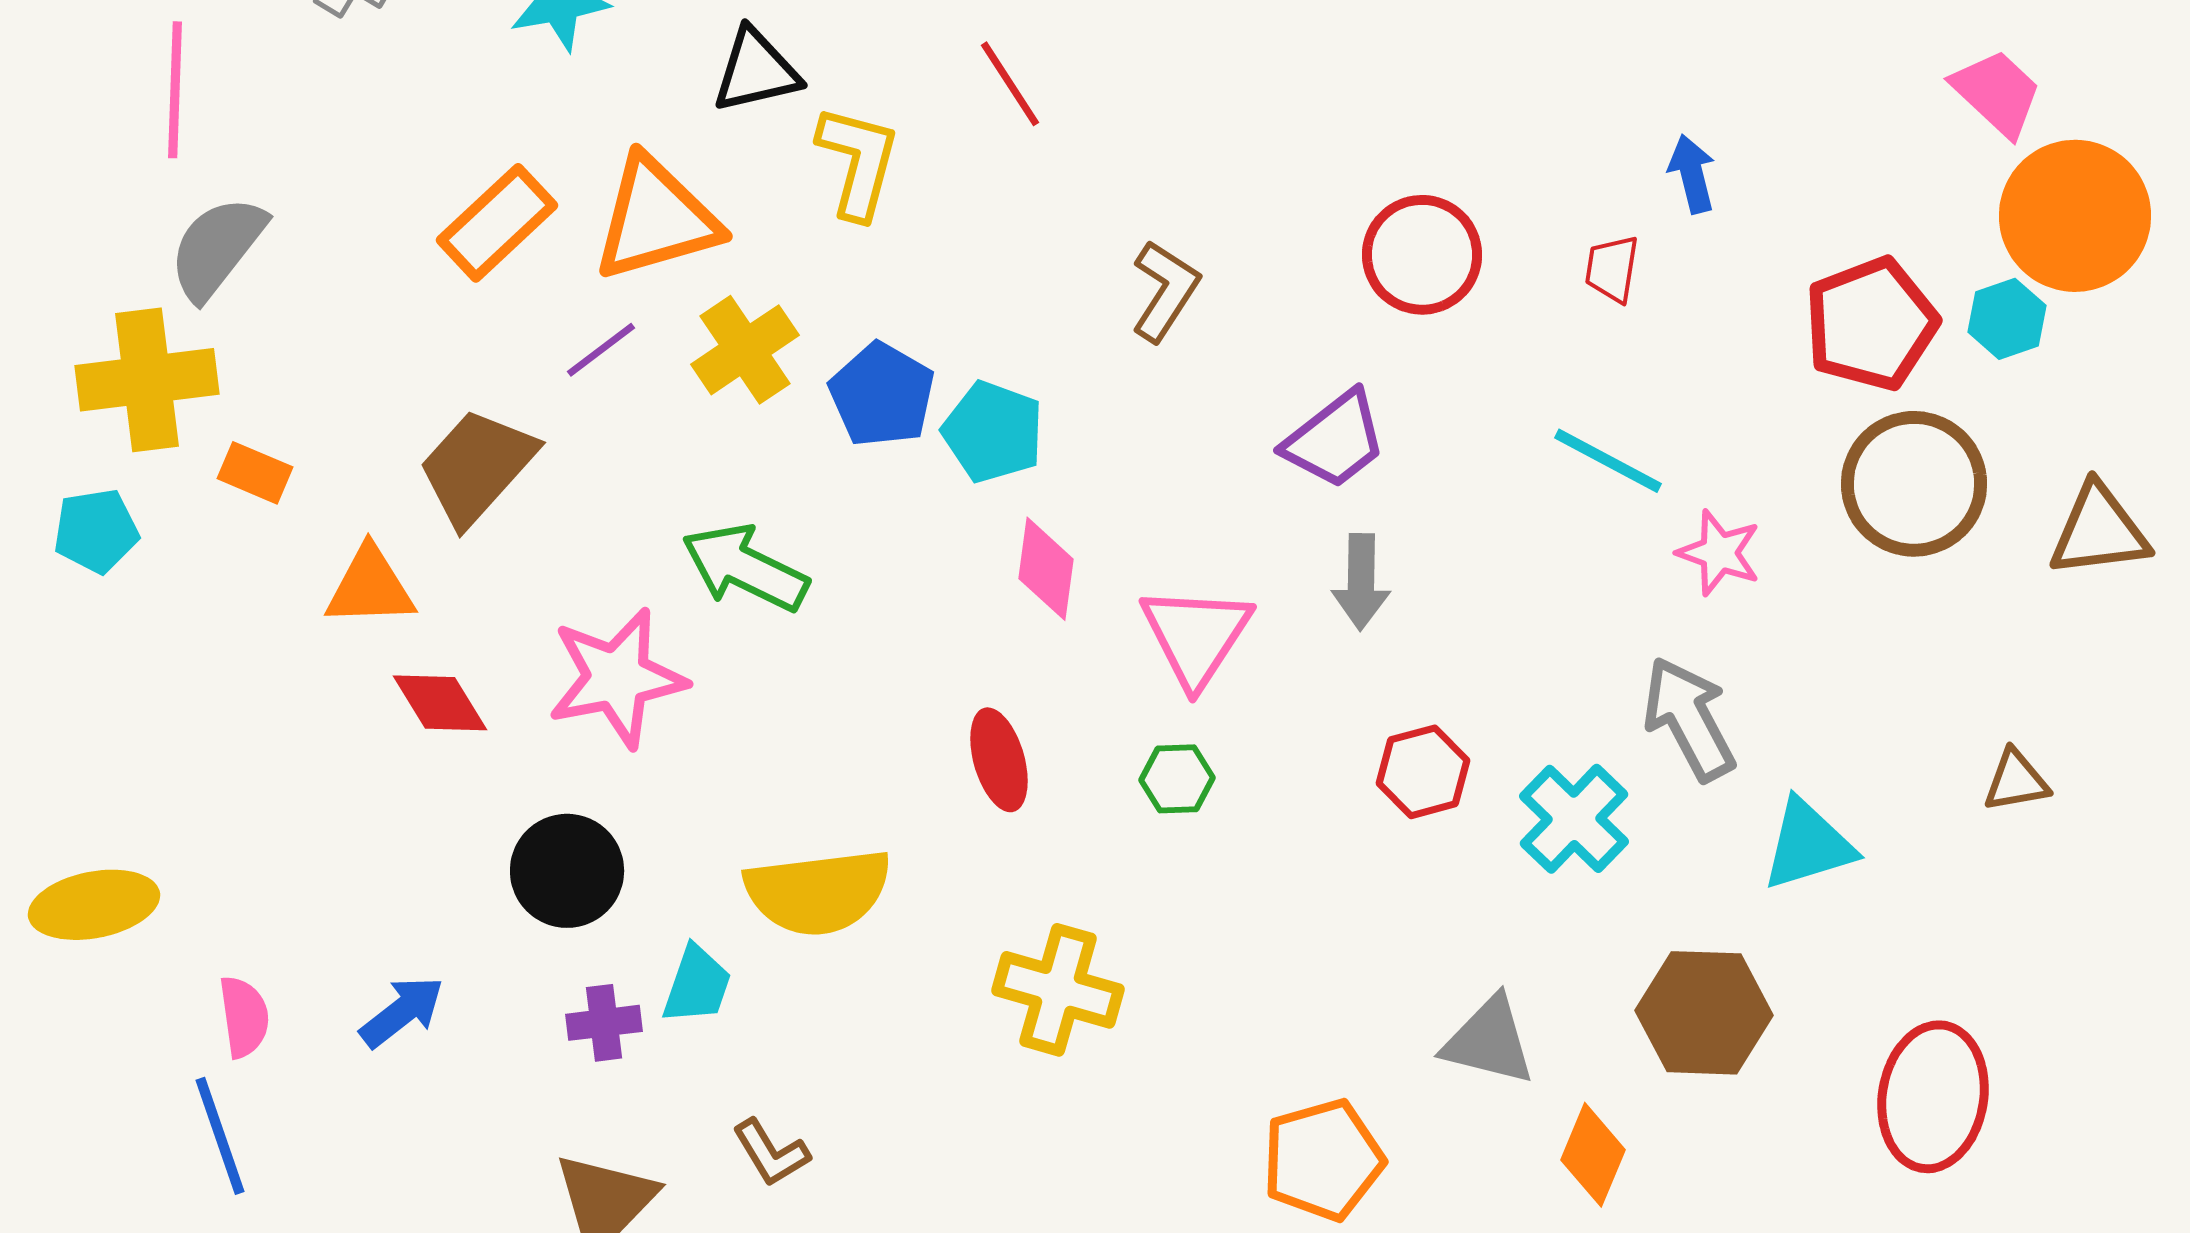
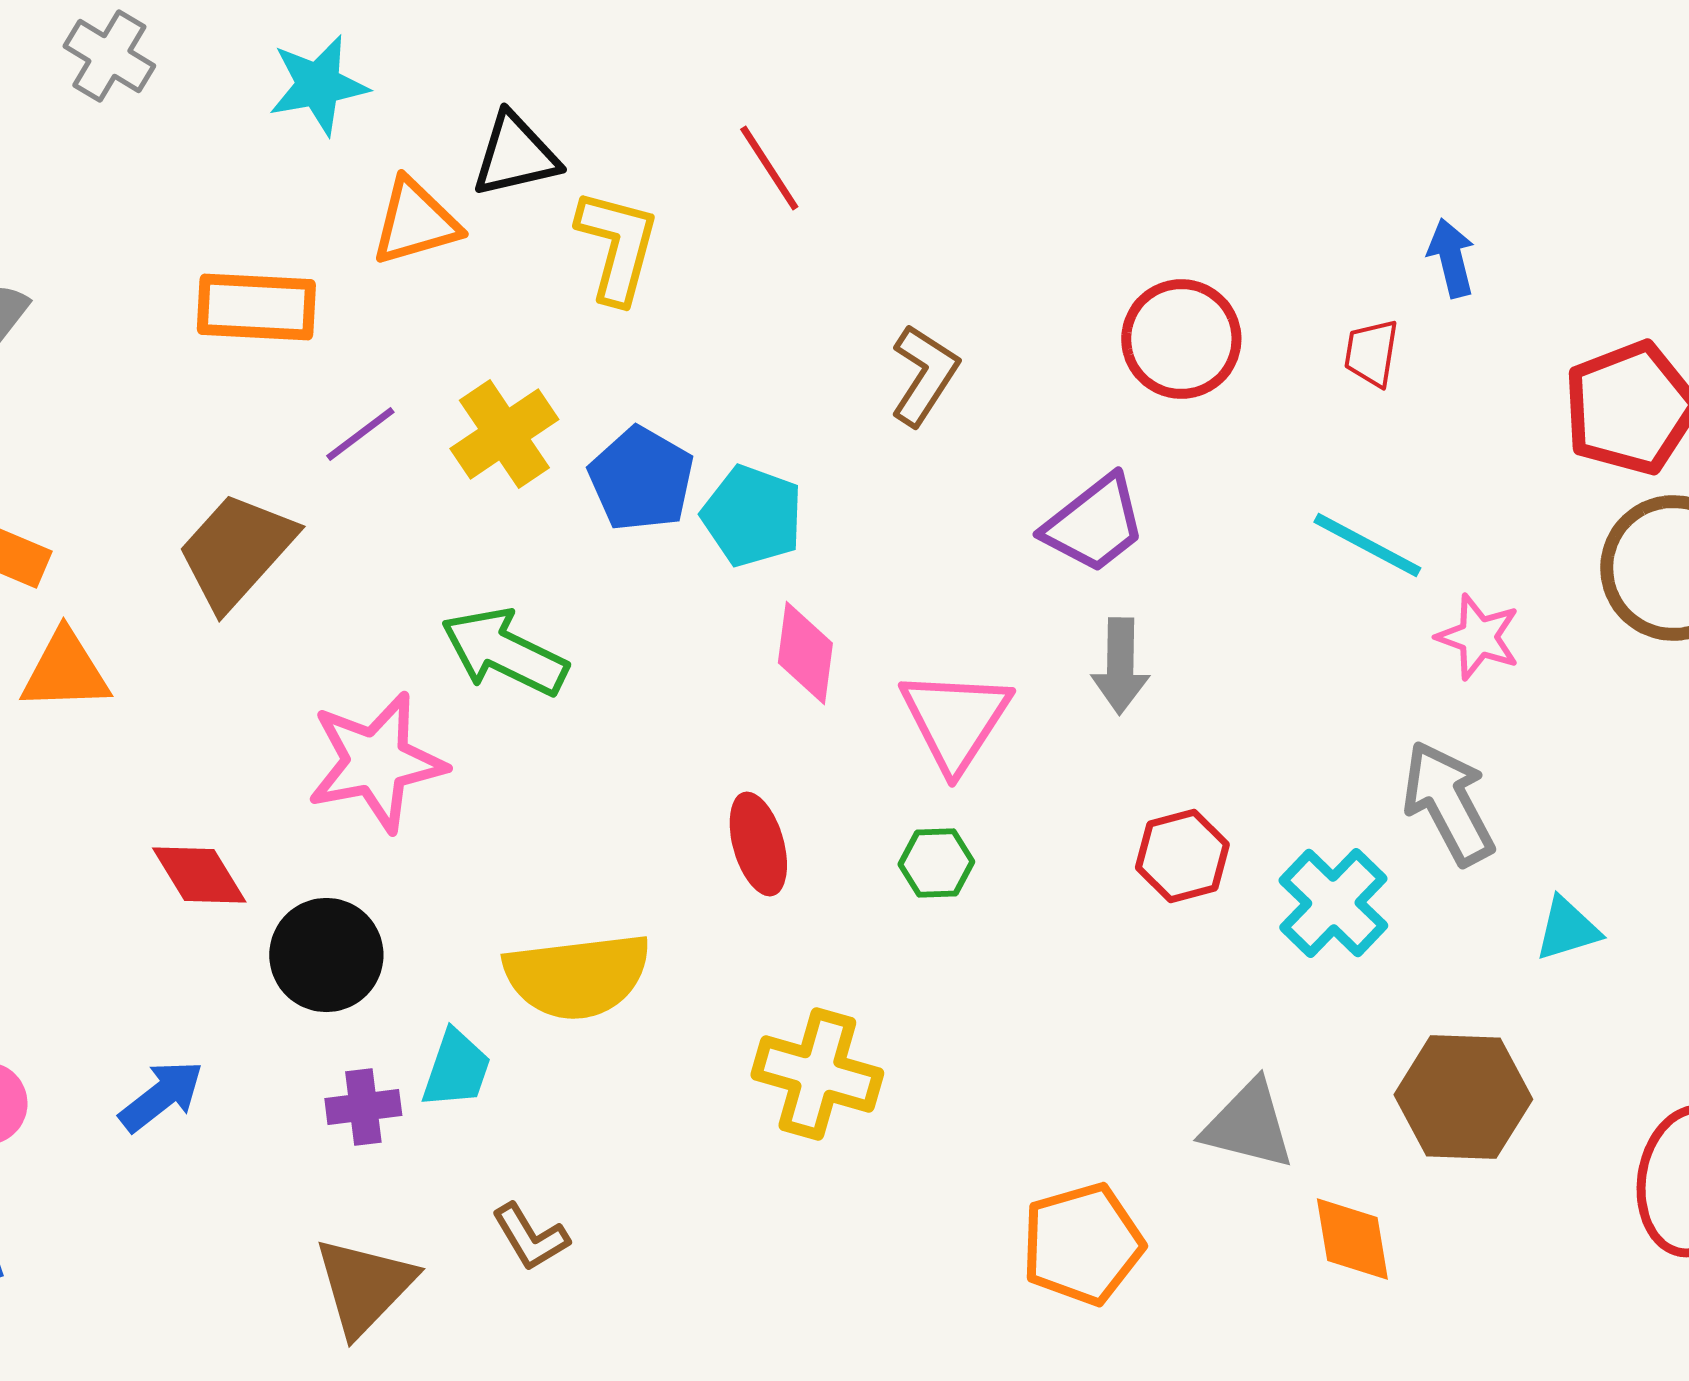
orange triangle: (656, 219) -> (415, 222), moved, size x0.7
orange rectangle: (497, 223) -> (256, 307), turned 46
orange triangle: (370, 587) -> (65, 671), moved
red diamond: (440, 703) -> (199, 875), moved
cyan triangle: (1808, 845) -> (1567, 929), size x0.7
orange diamond: (1593, 1155) -> (1352, 1239), turned -32

